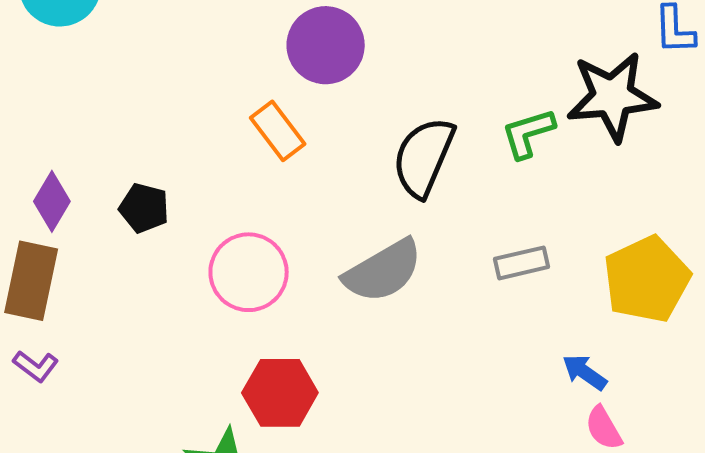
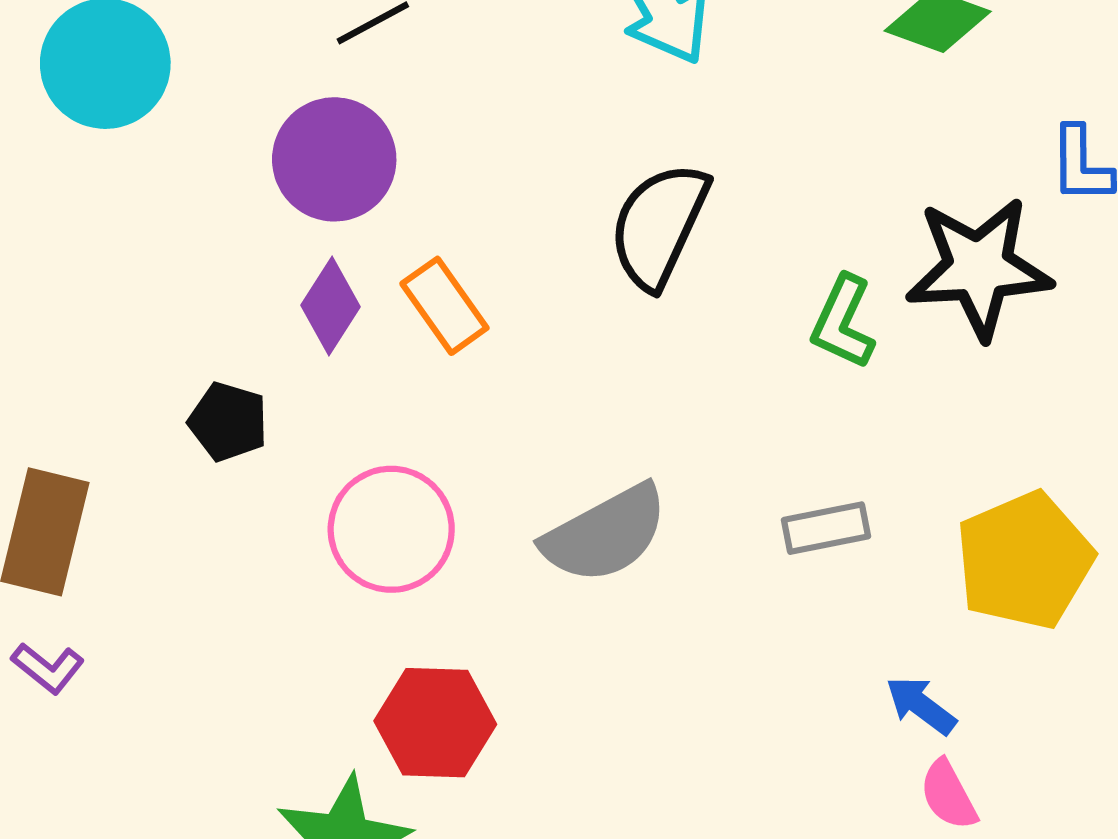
purple circle: (326, 45) -> (334, 159), moved
green L-shape: (528, 133) -> (843, 322), turned -50
black semicircle: (424, 157) -> (659, 225), moved
purple diamond: (52, 201) -> (331, 306), moved

